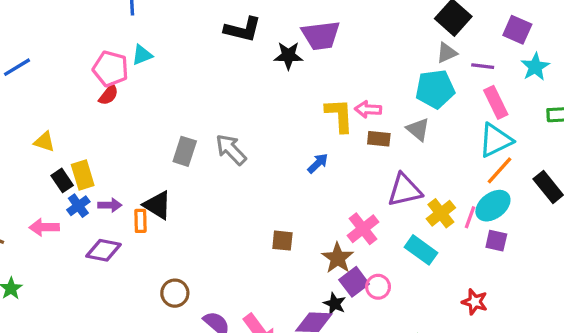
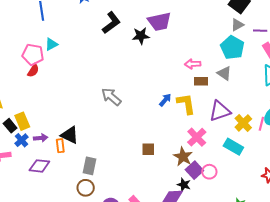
black L-shape: (243, 29) -> (111, 23), turned -45
cyan pentagon: (435, 89) -> (232, 48), turned -30
yellow L-shape: (339, 115) -> (186, 104), moved
gray rectangle: (185, 151) -> (89, 166), moved

